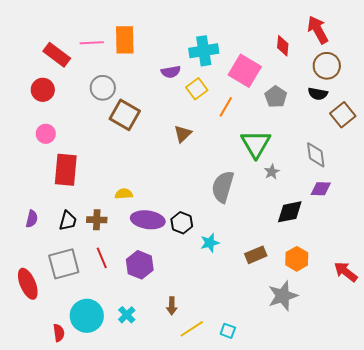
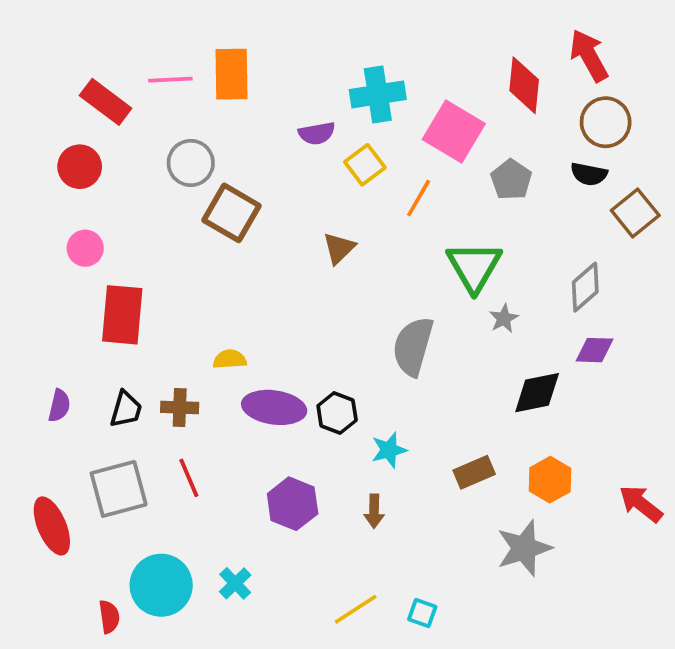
red diamond: (283, 46) -> (524, 85), size x1.4
gray diamond: (316, 155) -> (585, 287), turned 56
purple hexagon: (140, 265) -> (293, 504), moved
brown arrow: (172, 306) -> (374, 511), moved

